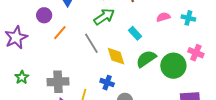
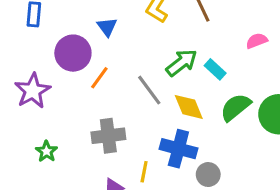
purple circle: (44, 15) -> (73, 53), size x1.5
green arrow: (104, 17) -> (182, 63), moved
gray cross: (58, 82) -> (108, 136), moved
blue cross: (107, 83) -> (178, 149), size x1.6

